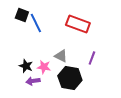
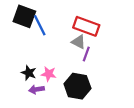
black square: (22, 15) -> (24, 16), size x1.5
gray triangle: (61, 56) -> (79, 42), moved
purple line: (92, 58) -> (86, 54), moved

